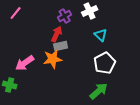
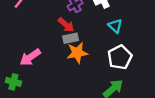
red arrow: (57, 34) -> (66, 25), turned 105
orange star: (53, 59) -> (77, 53), moved

